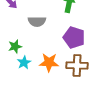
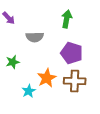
cyan star: (24, 62) -> (29, 91), moved
orange star: (49, 62) -> (47, 78), turned -30

